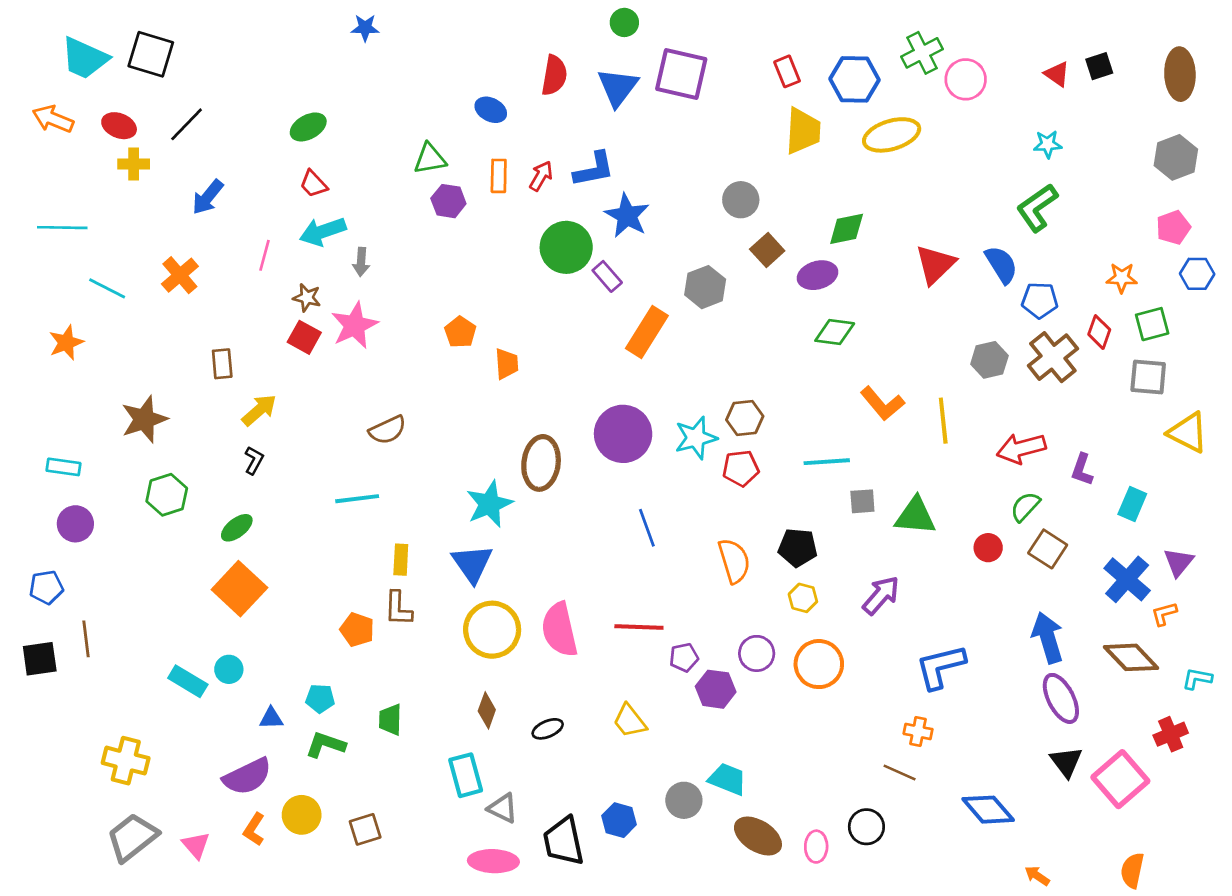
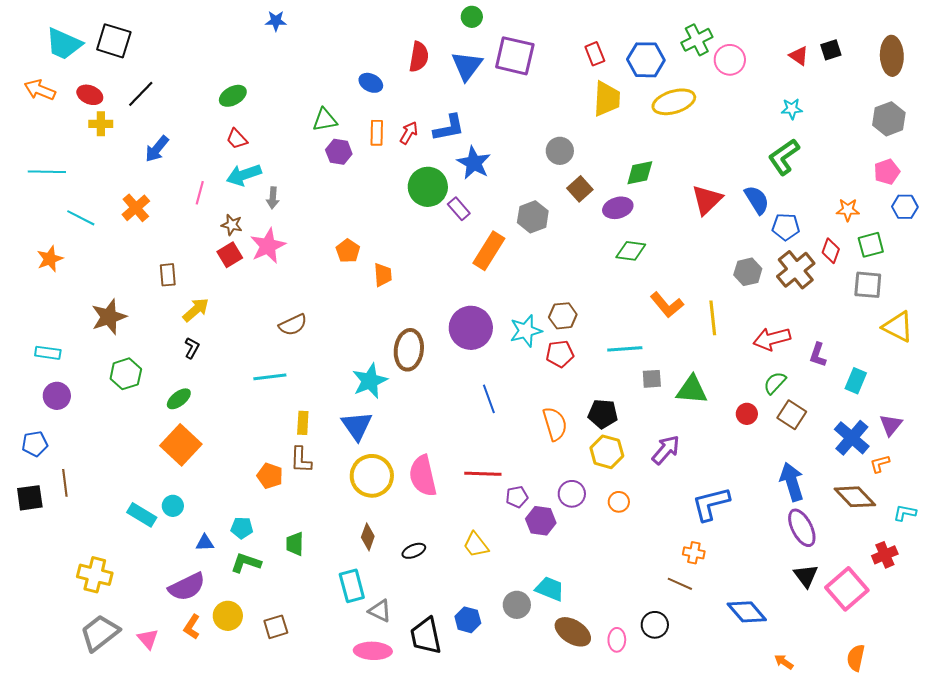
red square: (304, 337) -> (230, 255), turned 30
yellow hexagon: (803, 598) -> (607, 452), size x1.5
orange circle: (819, 664) -> (619, 502), size x0.6

